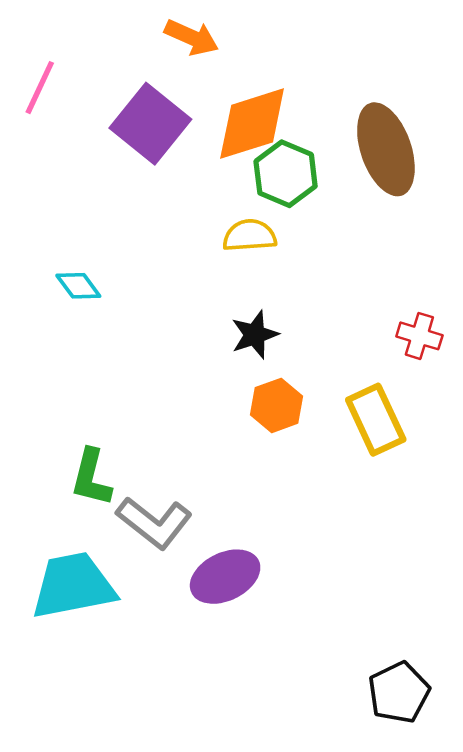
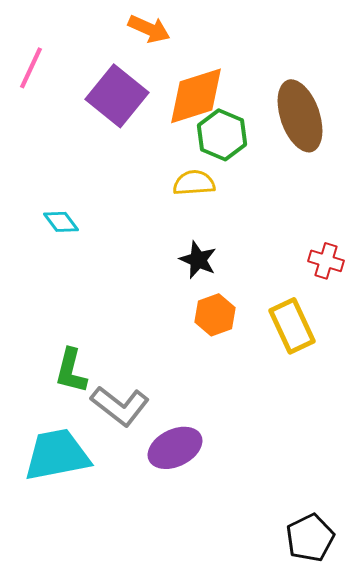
black star: (255, 335) -> (198, 260), turned -30

